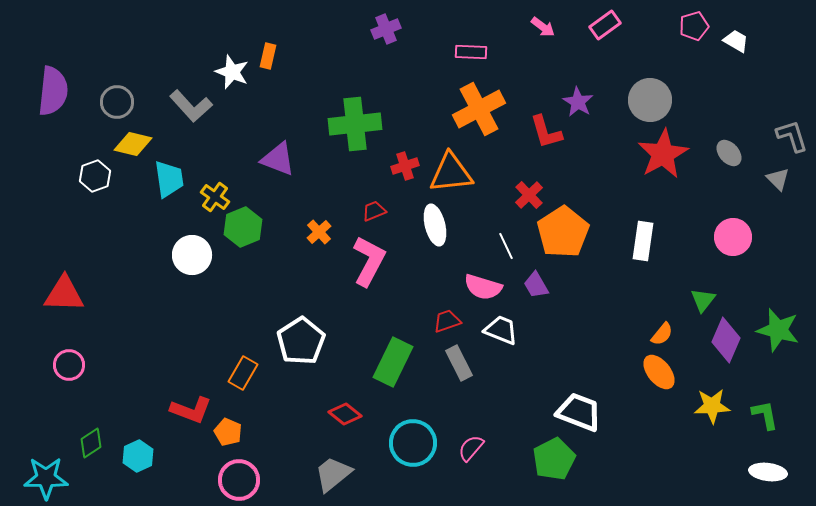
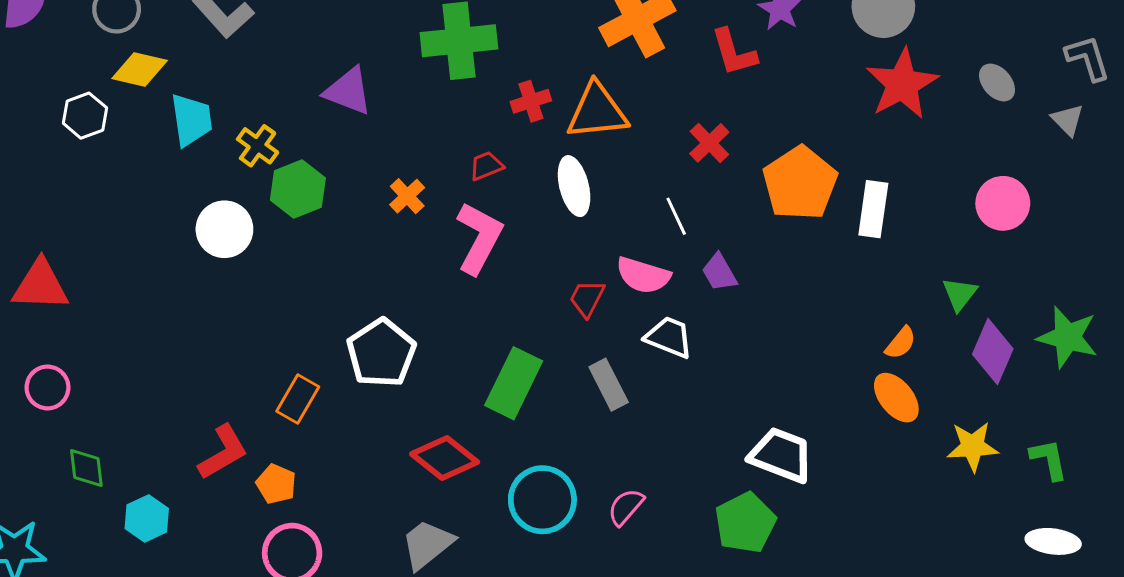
orange pentagon: (563, 232) -> (800, 183), moved
red trapezoid: (447, 321) -> (587, 298), moved, turned -44
red L-shape: (191, 410) -> (223, 452), turned -51
red diamond: (345, 414) -> (445, 458), size x1.4
green diamond: (91, 443) -> (86, 468), moved, turned -64

